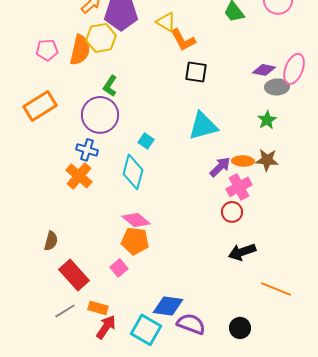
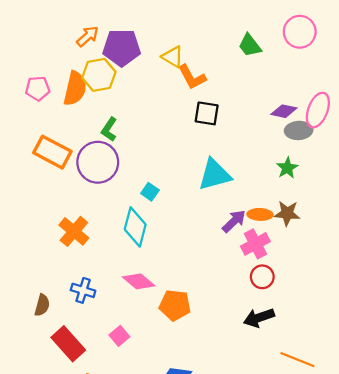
orange rectangle: (40, 106) -> (52, 152), moved, turned 60
blue cross: (87, 150) -> (83, 290), moved
red circle: (232, 212) -> (262, 277), moved
orange pentagon: (135, 241) -> (175, 305), moved

